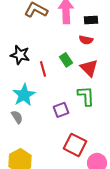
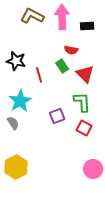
red semicircle: (86, 40) -> (71, 50), moved
red square: (75, 145) -> (84, 128), moved, size x0.7

